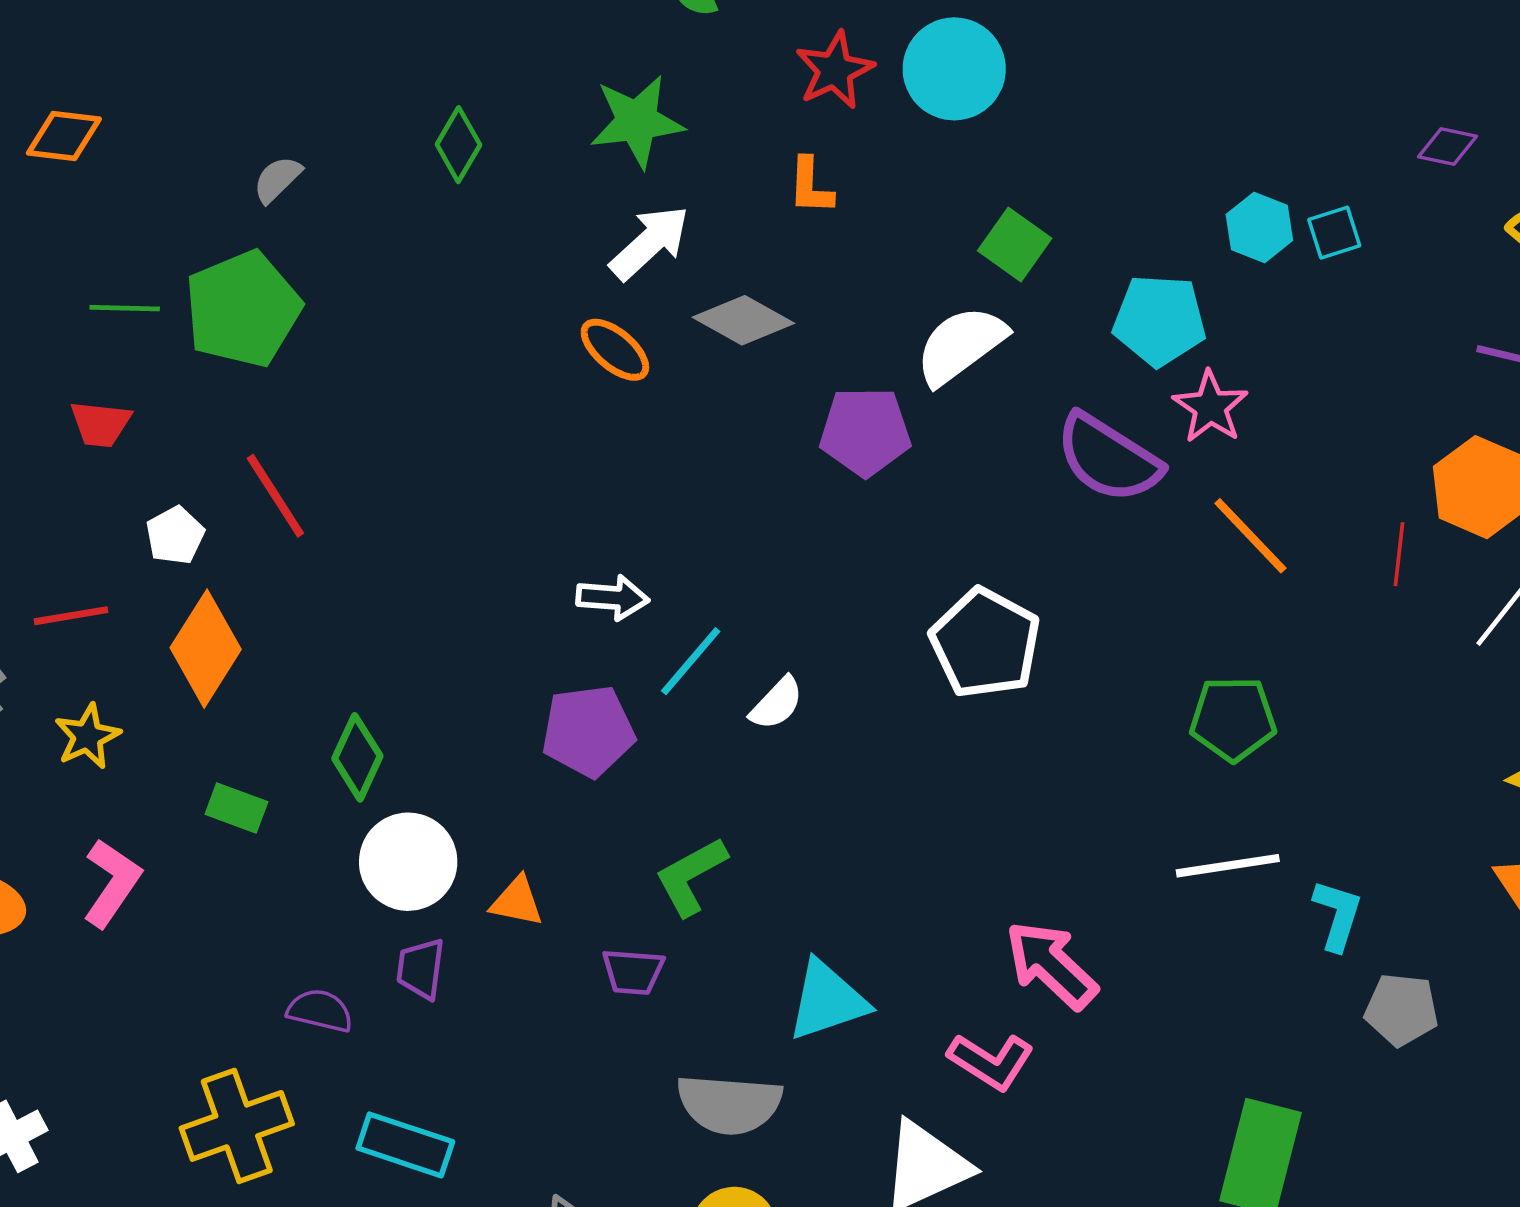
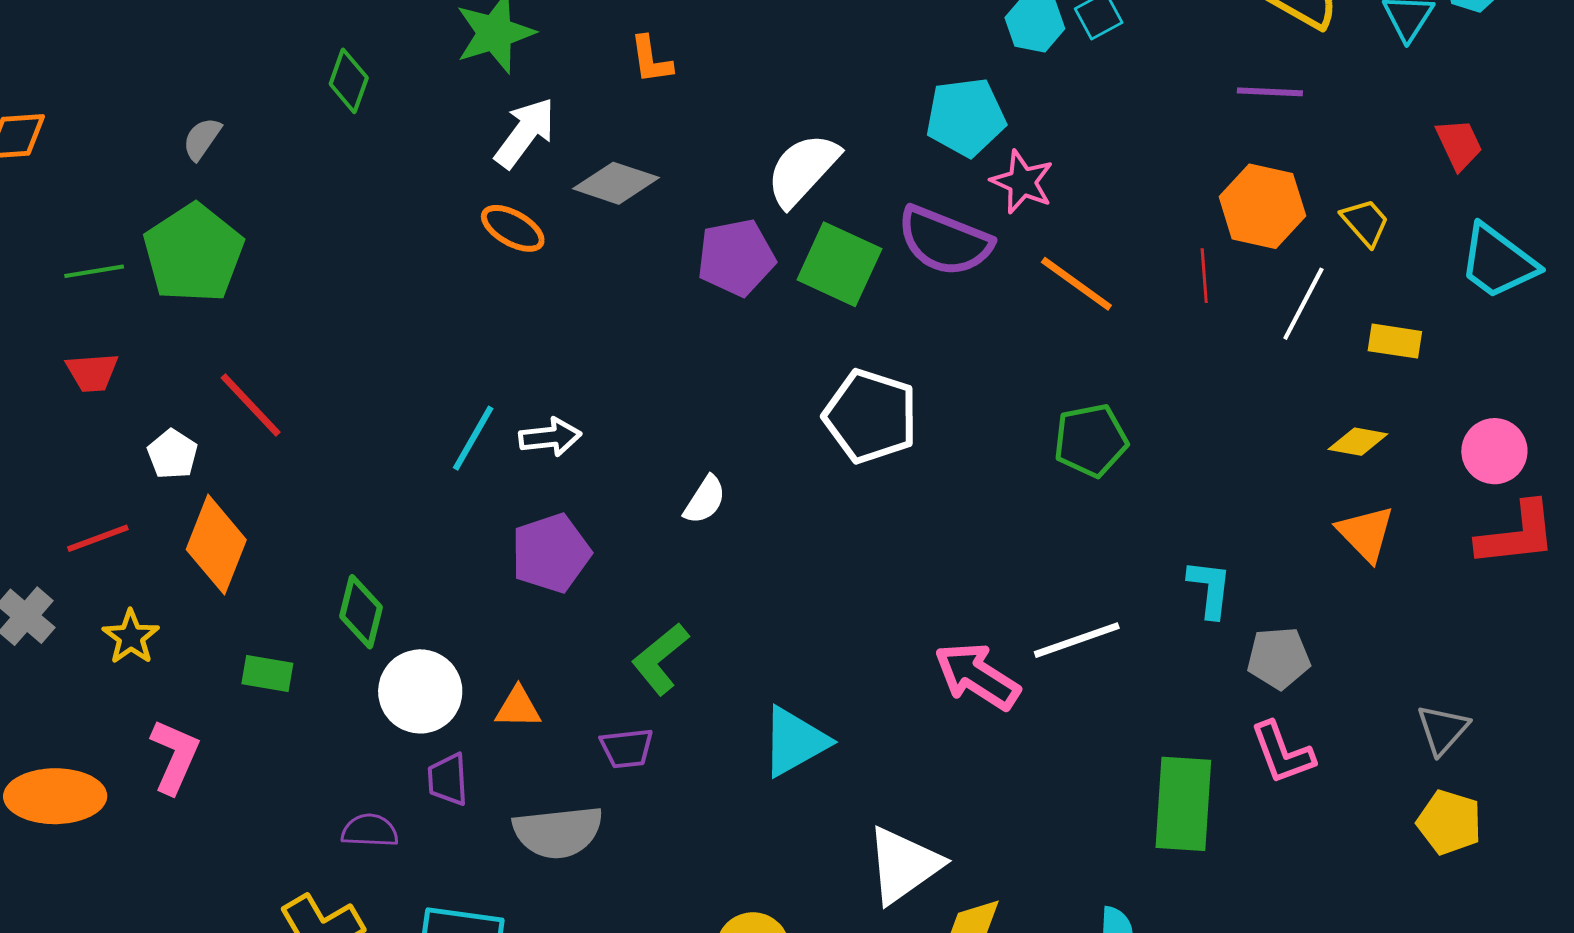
green square: (1015, 244) -> (839, 264), moved, size x1.4
cyan line: (691, 661) -> (473, 438), moved
white line: (1228, 866) -> (1077, 640), moved
pink L-shape: (991, 1061) -> (1282, 753), moved, turned 48
gray semicircle: (729, 1104) -> (558, 832), moved

